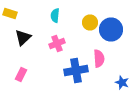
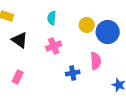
black triangle: (23, 38) -> (20, 40), turned -42
blue cross: (76, 70) -> (73, 73), size x0.6

